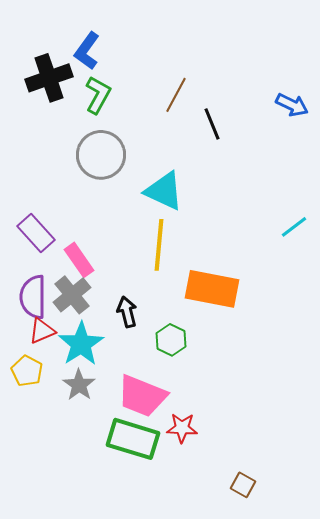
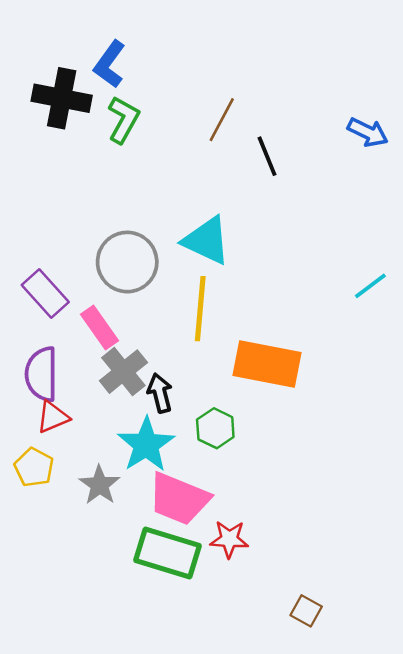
black cross: (49, 78) -> (62, 98), turned 30
gray circle: (101, 155) -> (127, 262), moved
gray cross: (72, 295) -> (123, 372), moved
cyan star: (81, 344) -> (146, 445), moved

